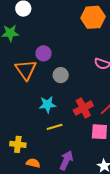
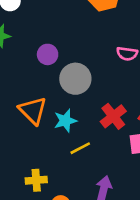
orange triangle: (26, 70) -> (33, 111), moved
gray circle: (61, 75) -> (75, 79), size x1.5

